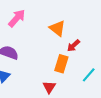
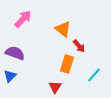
red arrow: (73, 46) -> (79, 46), turned -88

